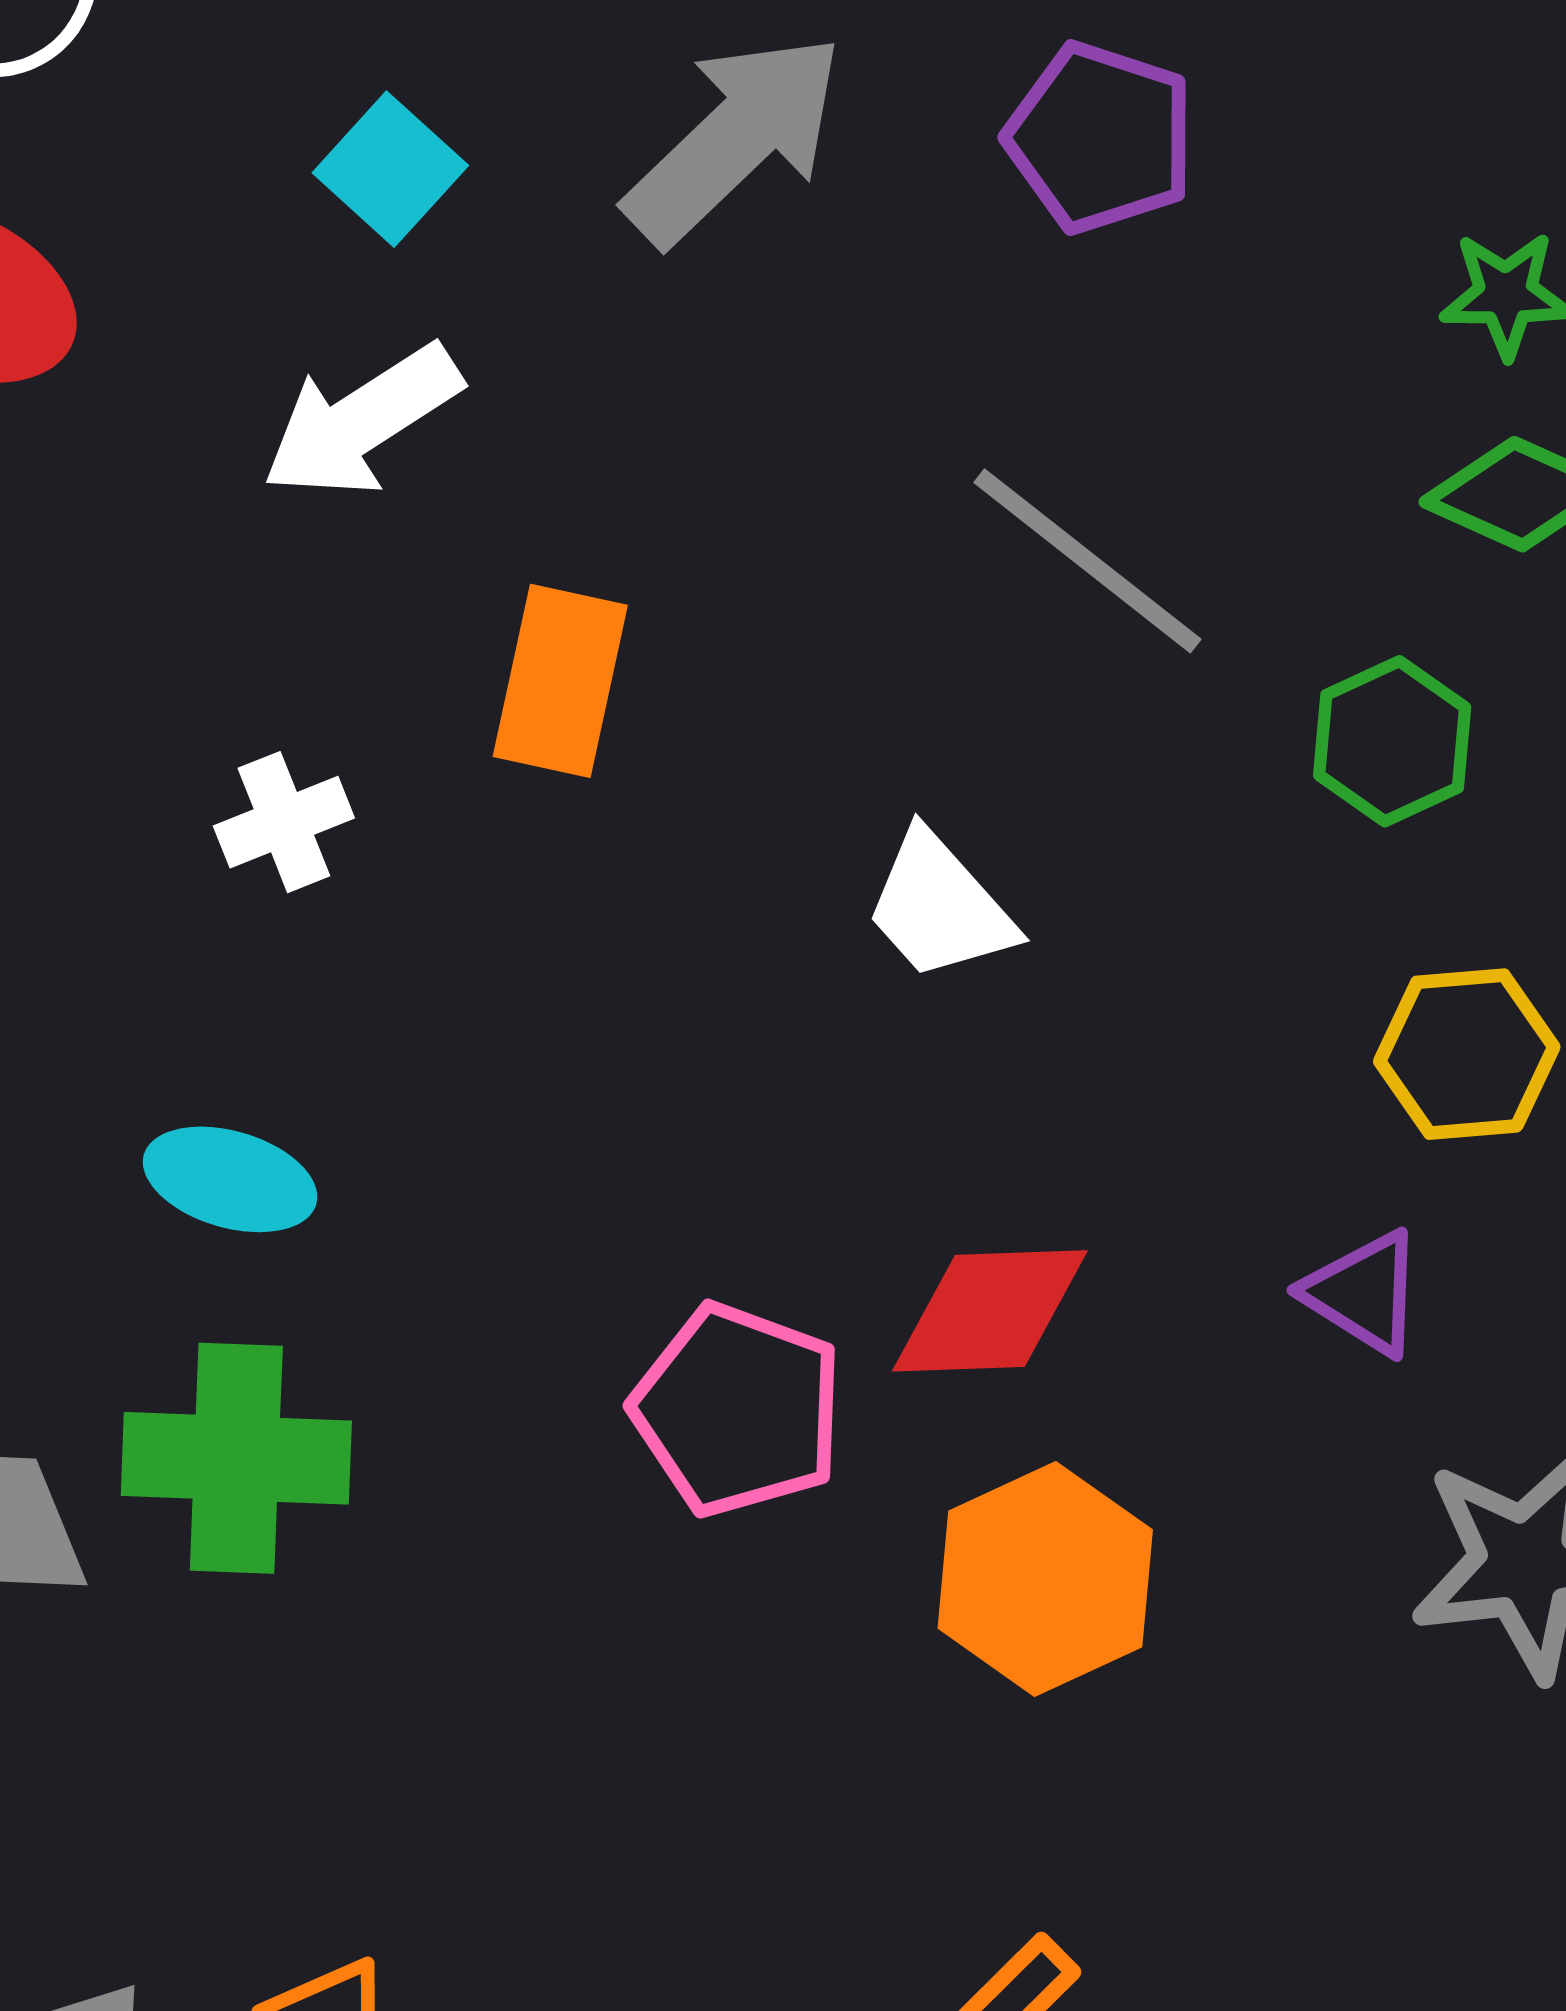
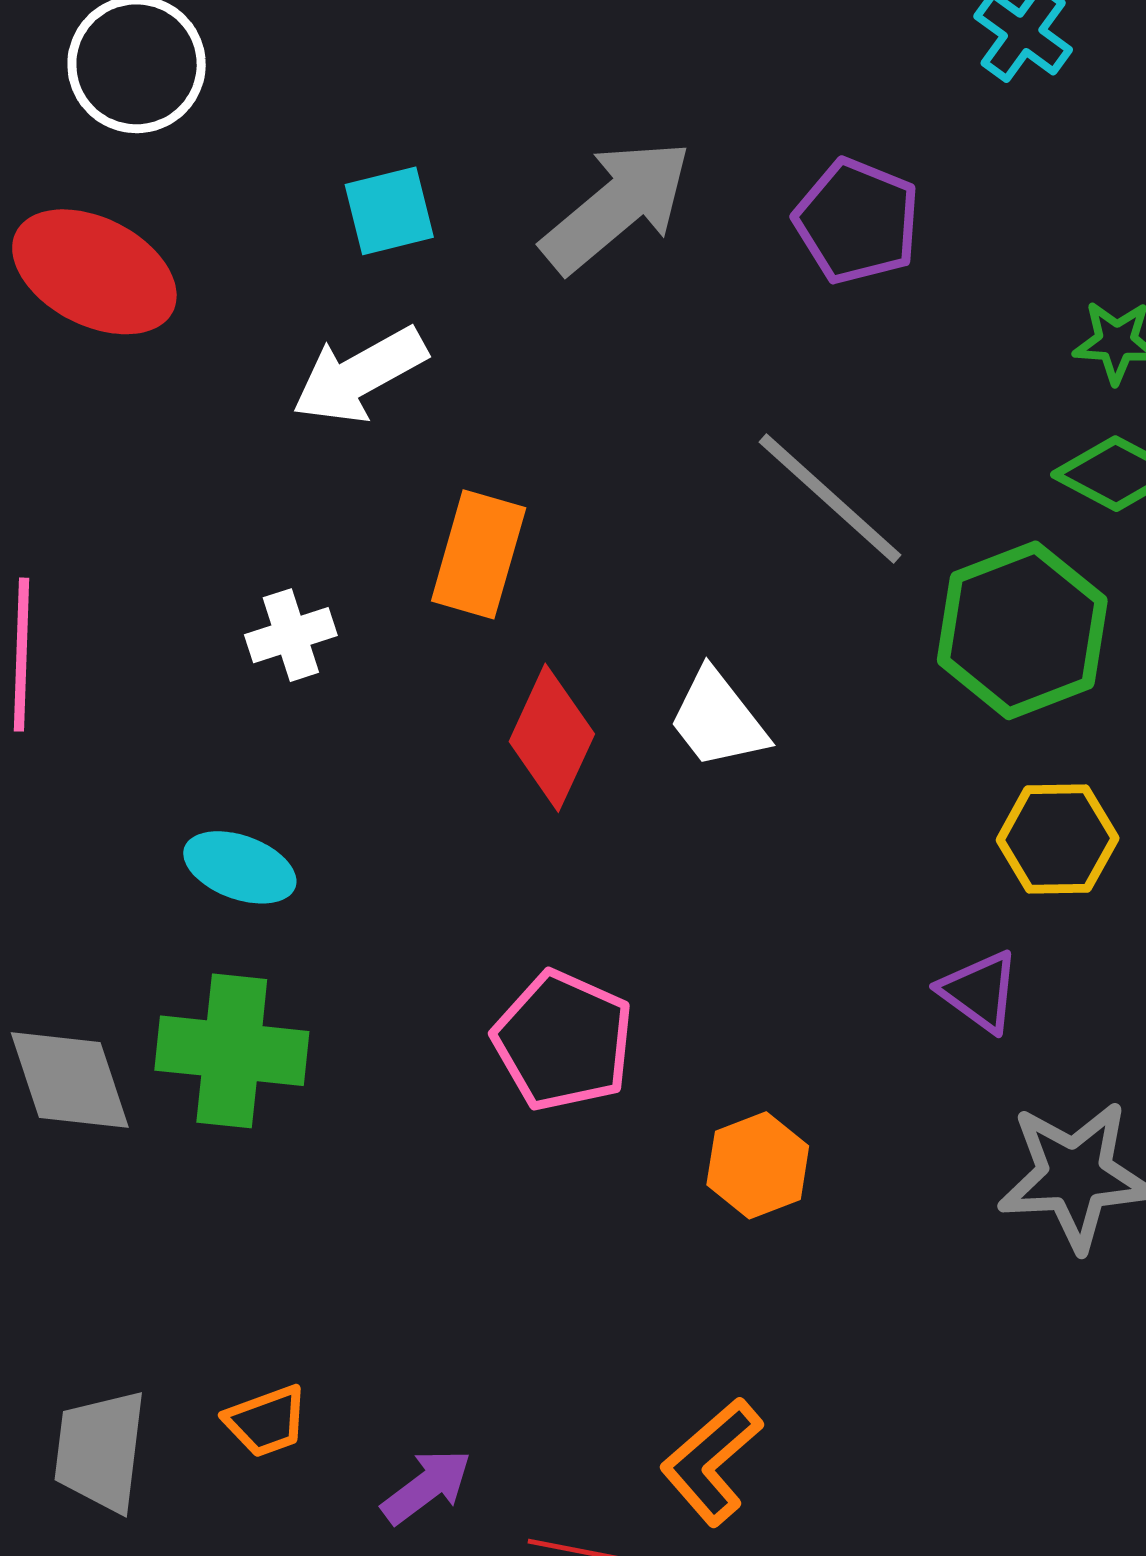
cyan square: (390, 169) -> (389, 211), turned 30
green hexagon: (1392, 741) -> (1022, 630), size x1.6
red diamond: (990, 1311) -> (552, 738), moved, turned -67
orange hexagon: (1045, 1579) -> (758, 1165), size x0.7

